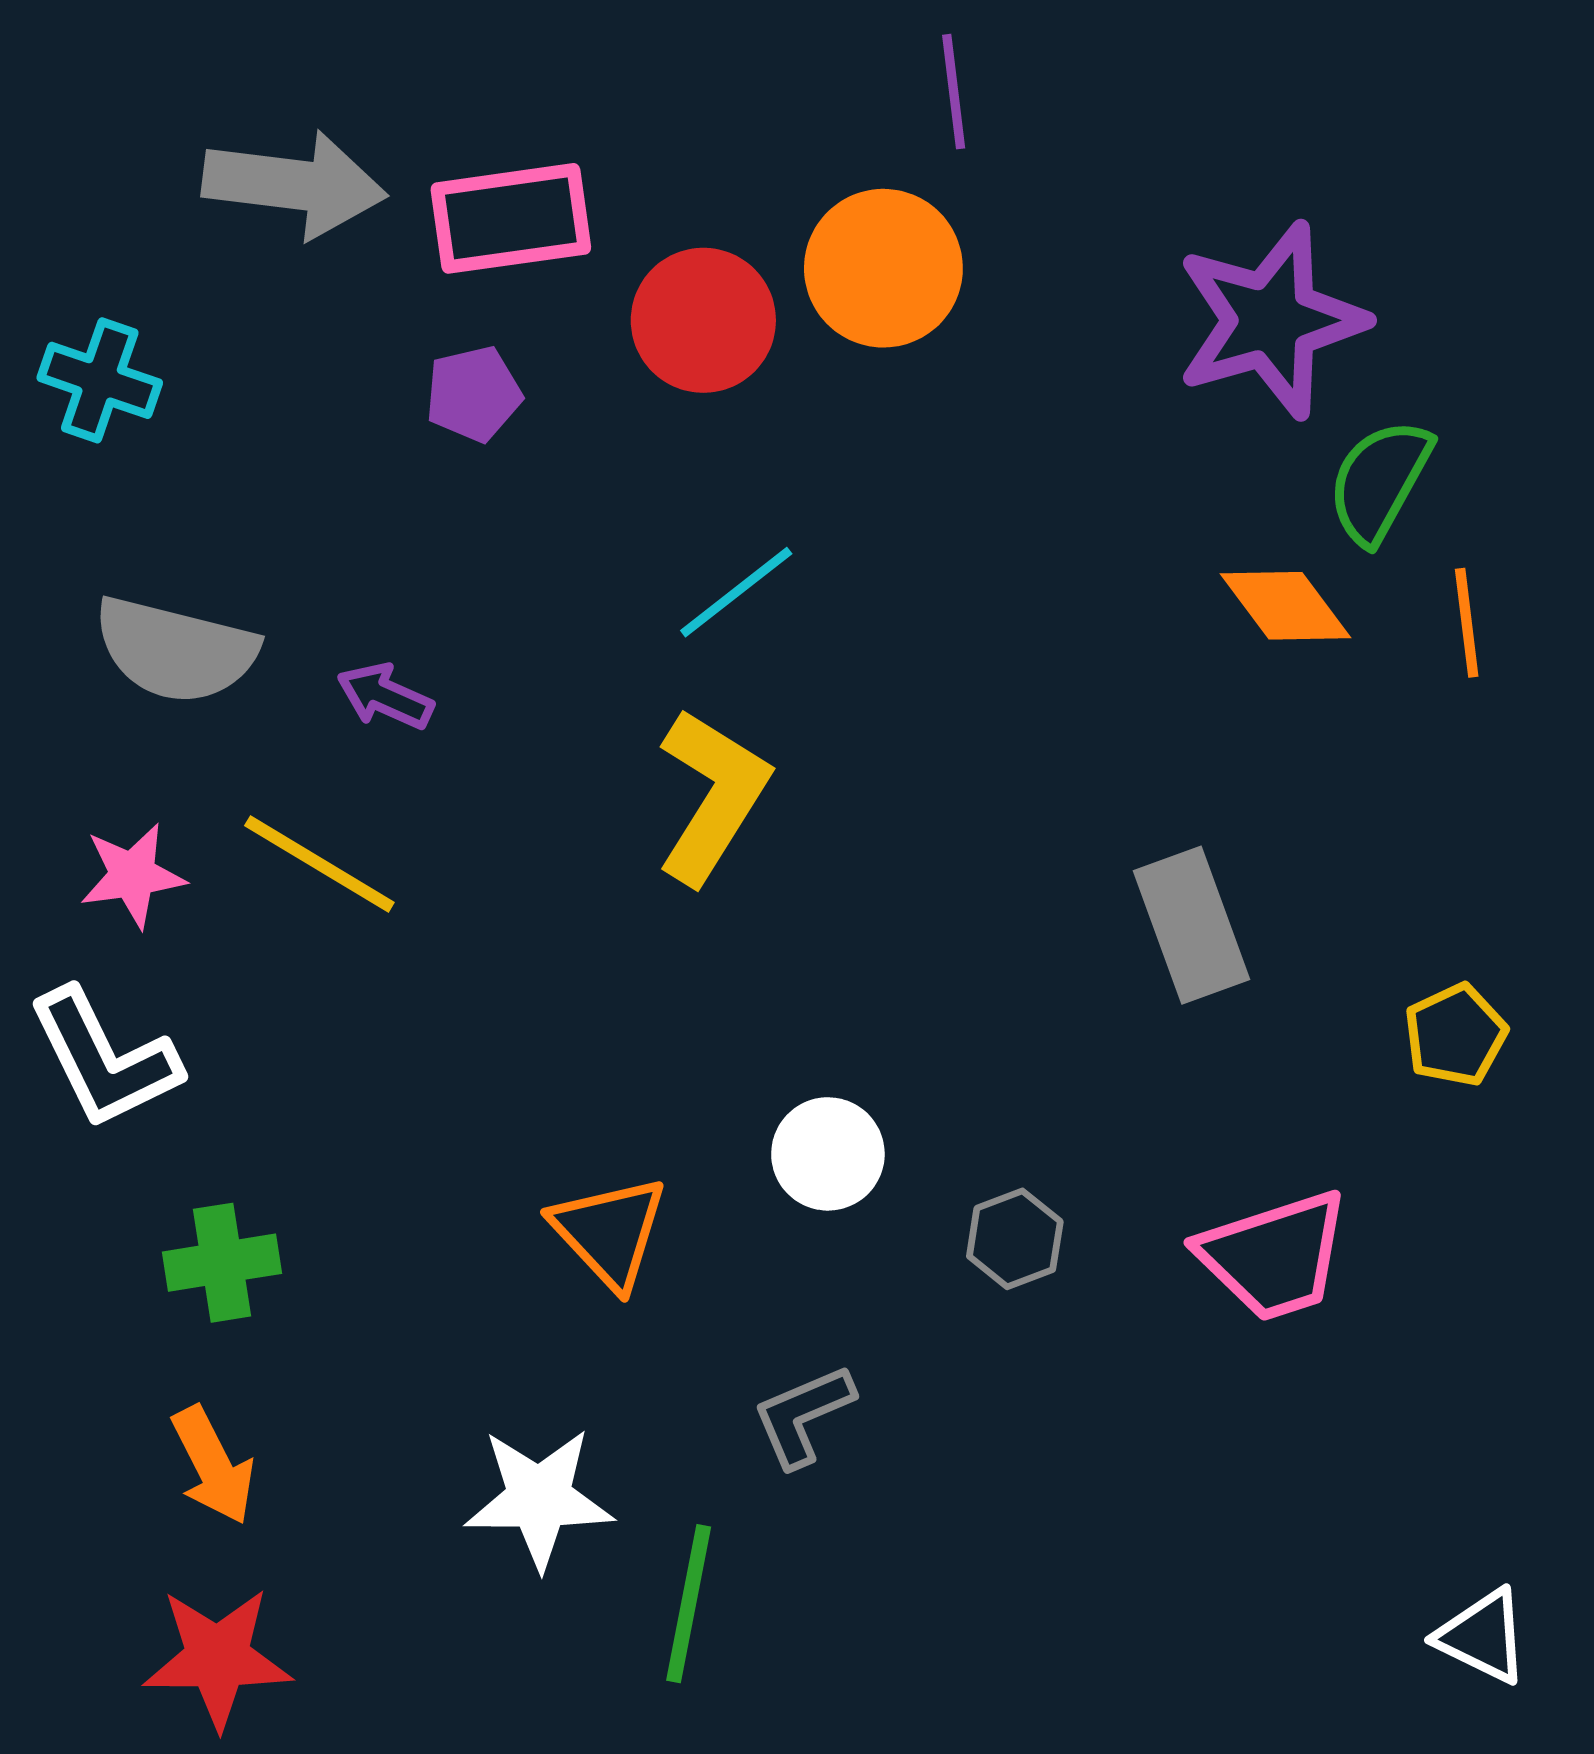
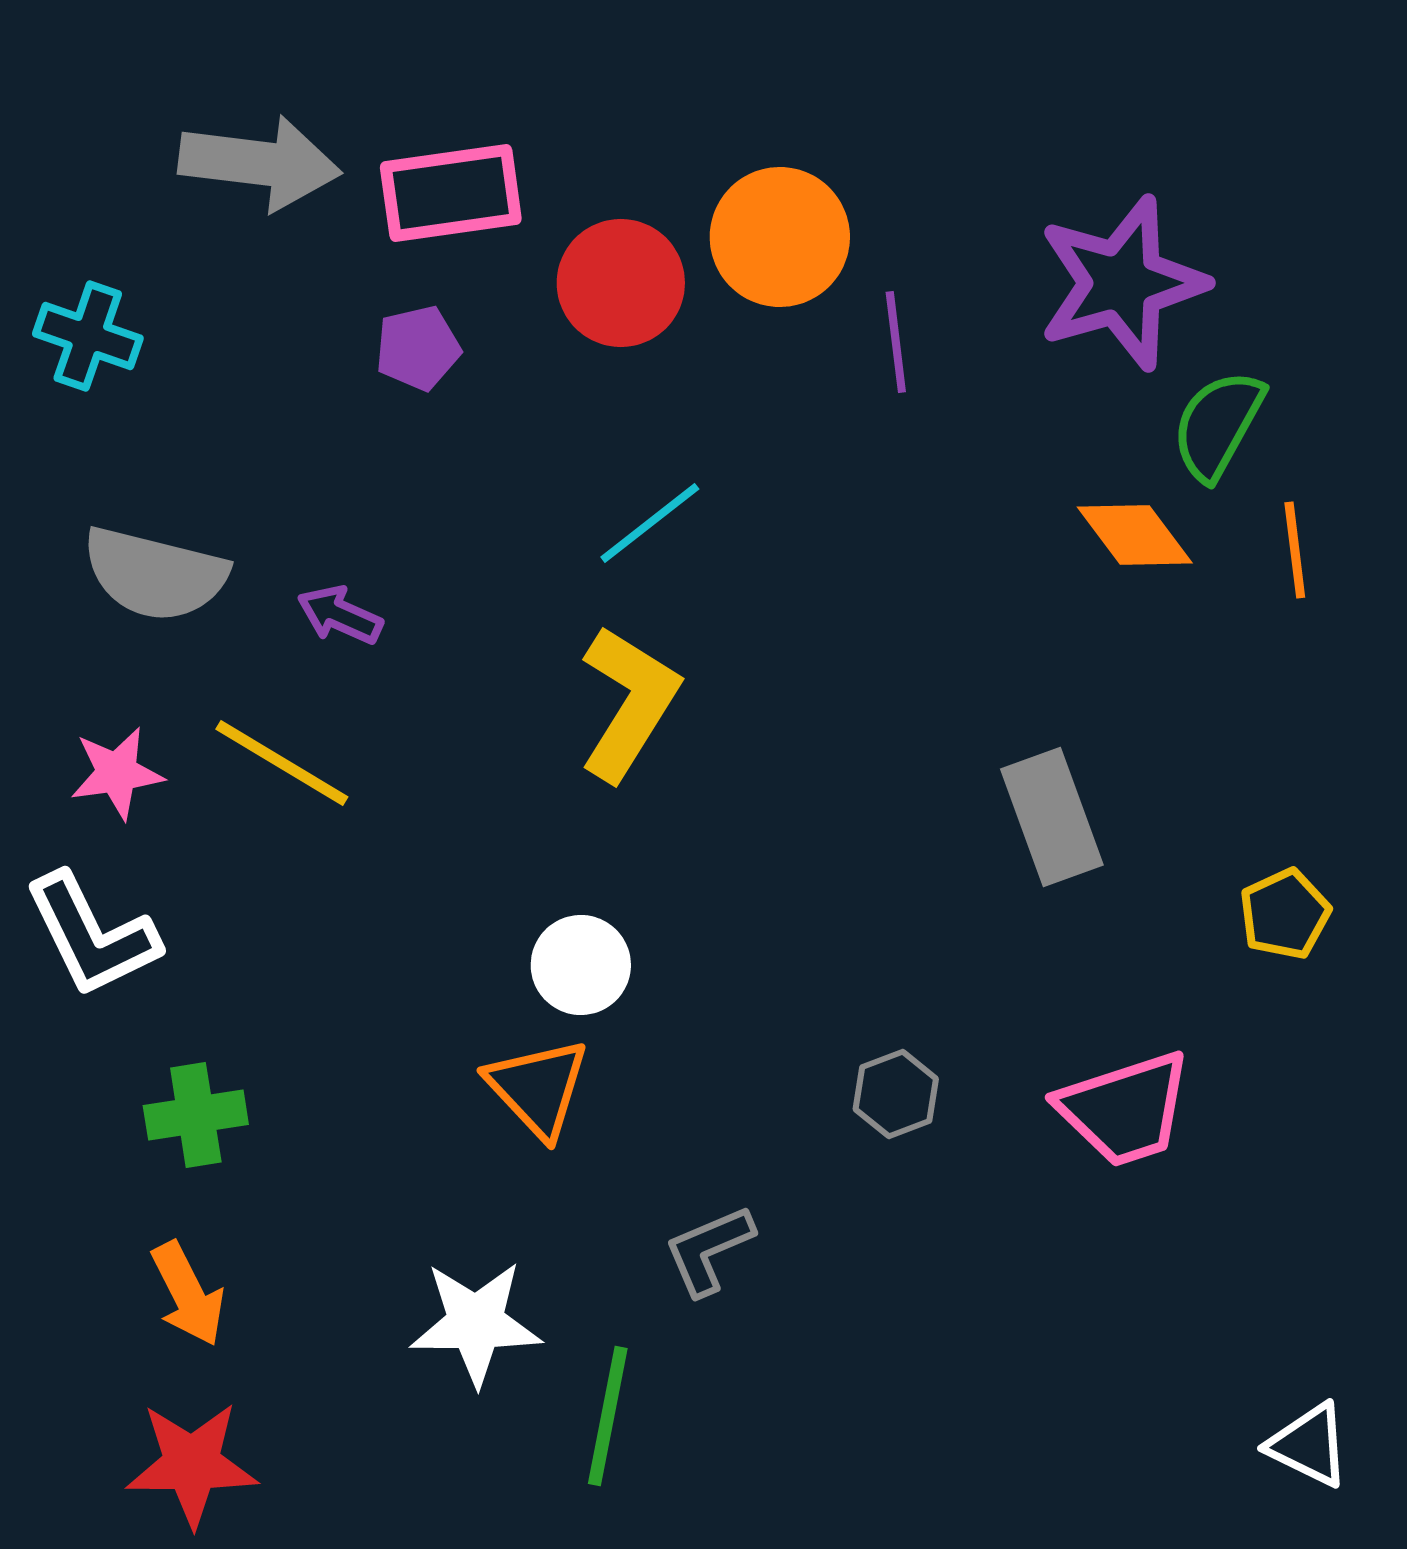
purple line: (954, 92) -> (896, 342), moved
white circle: (828, 1154) -> (581, 965), moved

